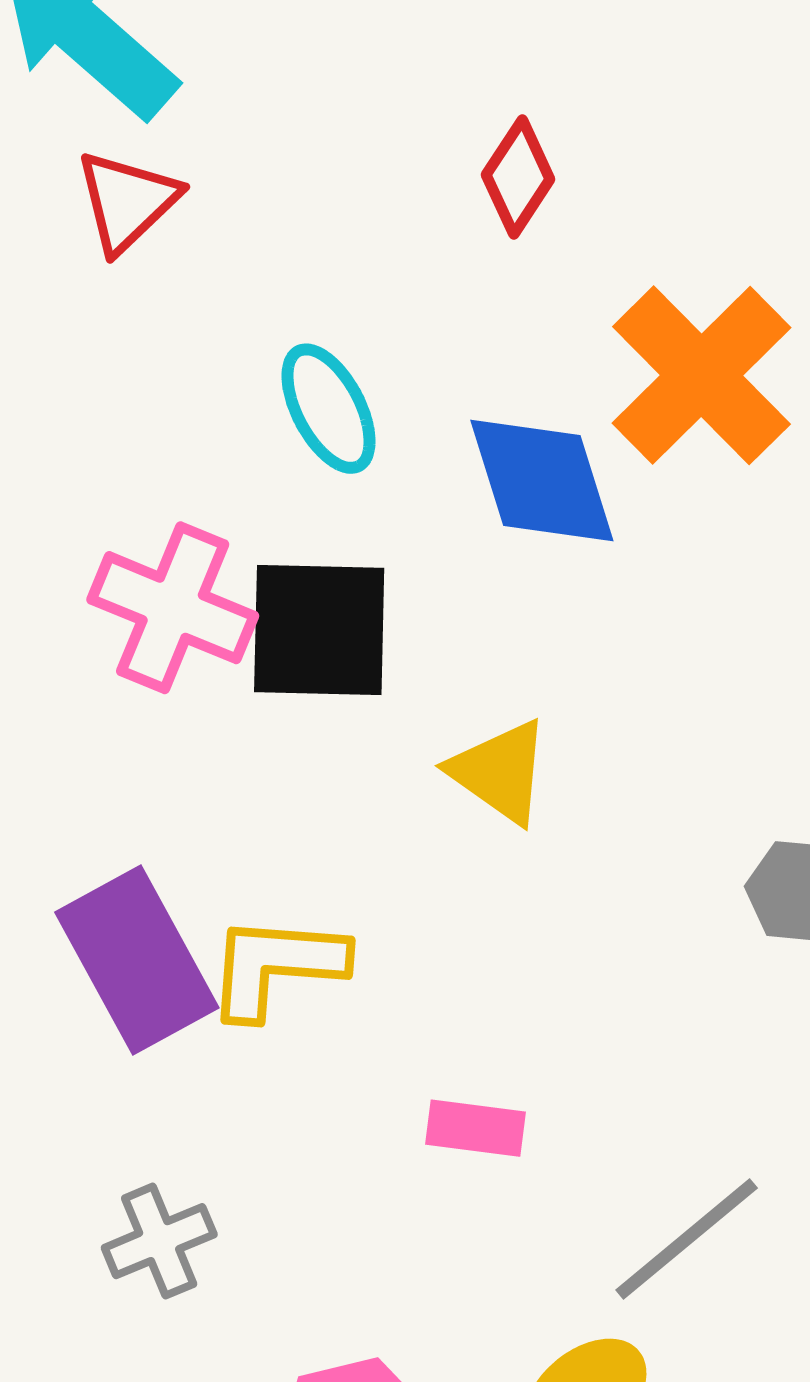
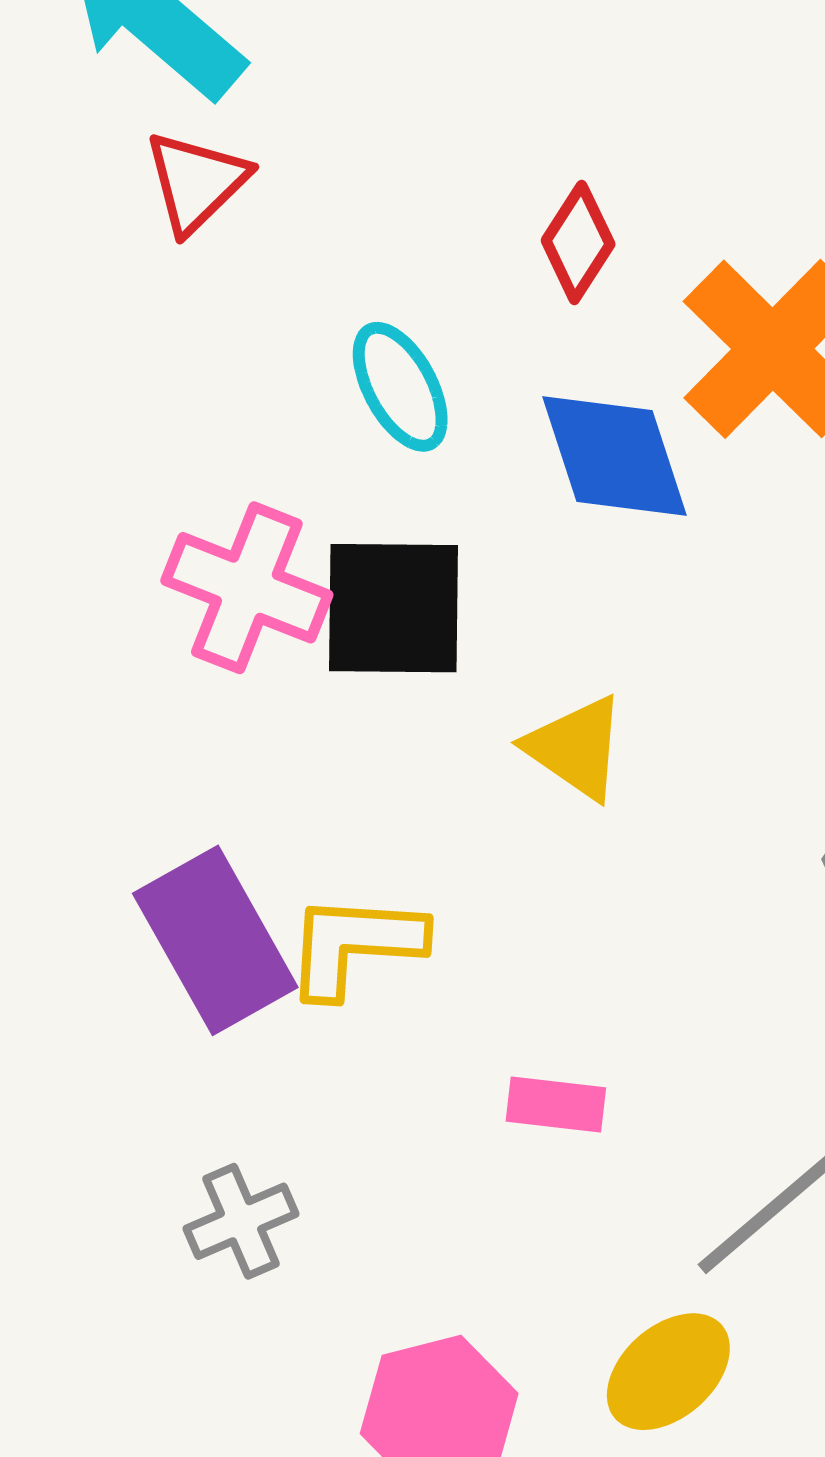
red diamond: (518, 177) -> (578, 242), moved

